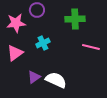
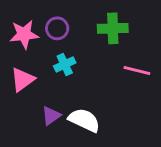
purple circle: (37, 10) -> (57, 28), moved

